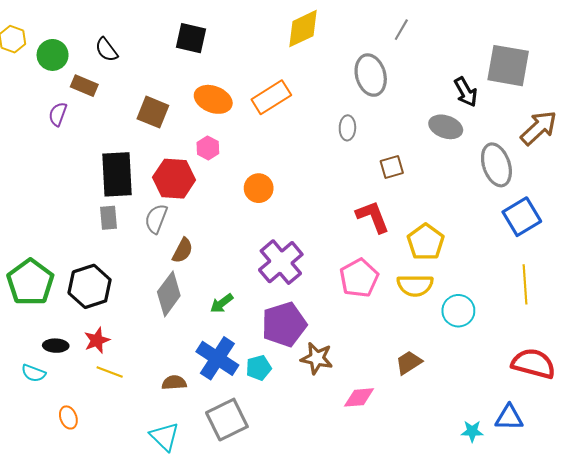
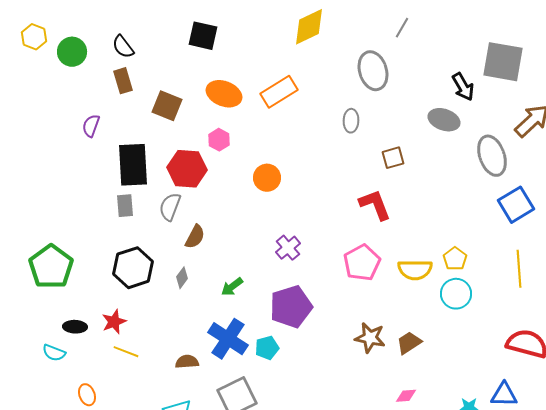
brown rectangle: (84, 86) -> (123, 81), moved, turned 50
purple semicircle: (58, 114) -> (91, 126), moved
yellow pentagon: (426, 242) -> (455, 259), moved, size x0.7
purple cross: (281, 262) -> (288, 248), size x0.6
black hexagon: (90, 286) -> (133, 268), moved
gray diamond: (169, 294) -> (182, 278), size x0.5
brown star: (317, 358) -> (370, 338), moved
pink diamond: (359, 397) -> (406, 396), moved, size x0.7

